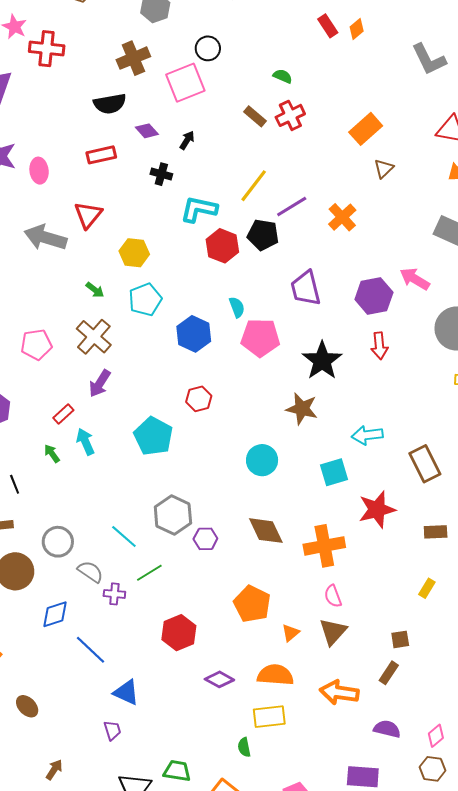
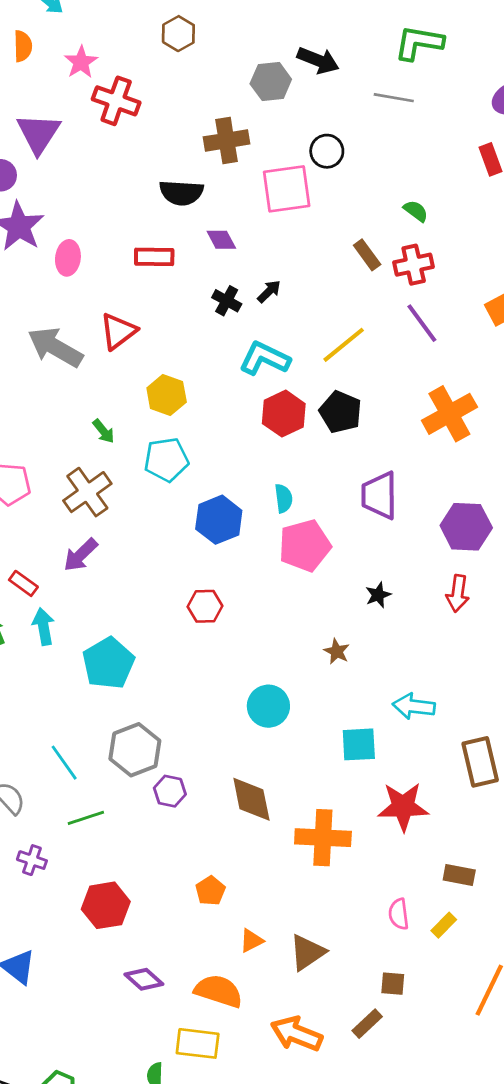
black arrow: (187, 140) -> (269, 291), moved
purple line: (292, 207) -> (422, 323), moved, turned 72
orange cross: (342, 217) -> (449, 414), size x1.4
pink pentagon: (260, 338) -> (305, 546), turned -30
black star: (322, 361) -> (378, 595), size x0.5
brown star: (302, 409) -> (337, 651), size x0.6
red rectangle: (63, 414) -> (23, 583), turned 65
cyan pentagon: (153, 436) -> (108, 663), moved
brown rectangle: (436, 532) -> (459, 875), moved
purple cross: (114, 594) -> (32, 860), moved
pink semicircle: (333, 596) -> (399, 914), moved
orange pentagon: (252, 604) -> (210, 891), size x0.6

